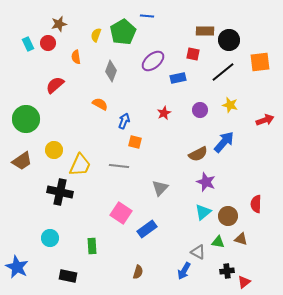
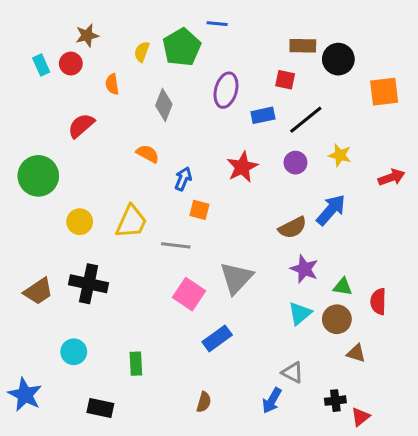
purple ellipse: (153, 61) -> (226, 90), turned -35
black line: (223, 72) -> (306, 120), moved
red star: (164, 113) -> (242, 167), size x1.5
brown trapezoid: (22, 161) -> (38, 291), moved
yellow trapezoid: (80, 165) -> (131, 222), moved
gray triangle: (160, 188) -> (236, 278), size x1.4
pink square: (121, 213) -> (189, 294), moved
green triangle: (218, 242) -> (343, 287), moved

